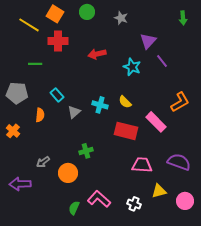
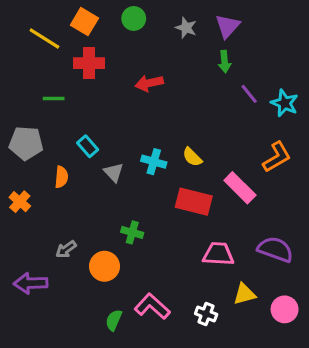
green arrow: (183, 18) -> (225, 62), moved
purple triangle: (148, 41) -> (228, 26), moved
cyan star: (132, 67) -> (285, 103), moved
gray triangle: (74, 112) -> (114, 172), turned -32
green cross: (86, 151) -> (132, 232), turned 32

